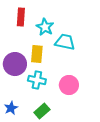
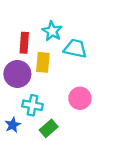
red rectangle: (21, 17) -> (24, 43), moved
cyan cross: (37, 80) -> (32, 105), moved

